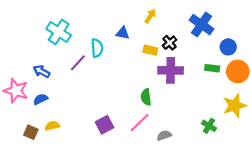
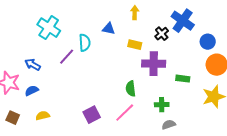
yellow arrow: (150, 16) -> (135, 13), turned -32
black cross: (170, 43) -> (162, 34), moved
green rectangle: (212, 68) -> (183, 79), moved
green cross: (209, 126) -> (162, 105), moved, turned -32
brown square: (31, 132) -> (13, 118), moved
gray semicircle: (164, 135) -> (169, 125), moved

